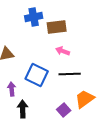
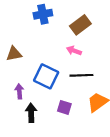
brown rectangle: (57, 27) -> (80, 25), moved, turned -30
purple square: (64, 110) -> (64, 107), moved, turned -32

